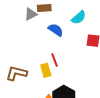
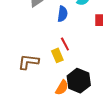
blue semicircle: (56, 30) -> (62, 14), turned 70

